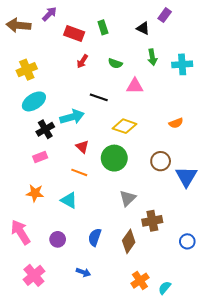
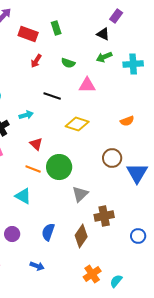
black triangle: (143, 28) -> (103, 34), moved
green arrow: (152, 57) -> (104, 57), turned 77
cyan arrow: (72, 117) -> (26, 115), size x0.6
green circle: (114, 158) -> (59, 167), moved

